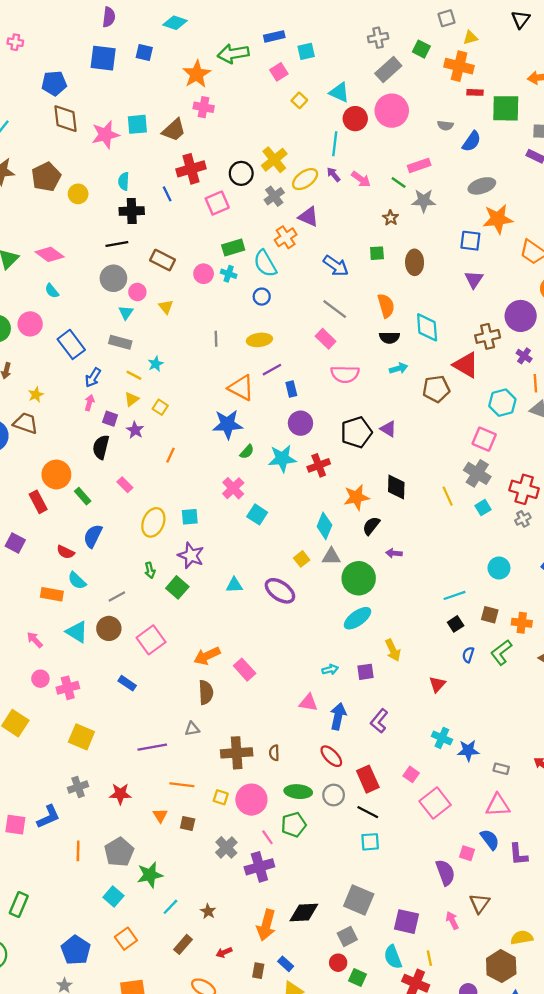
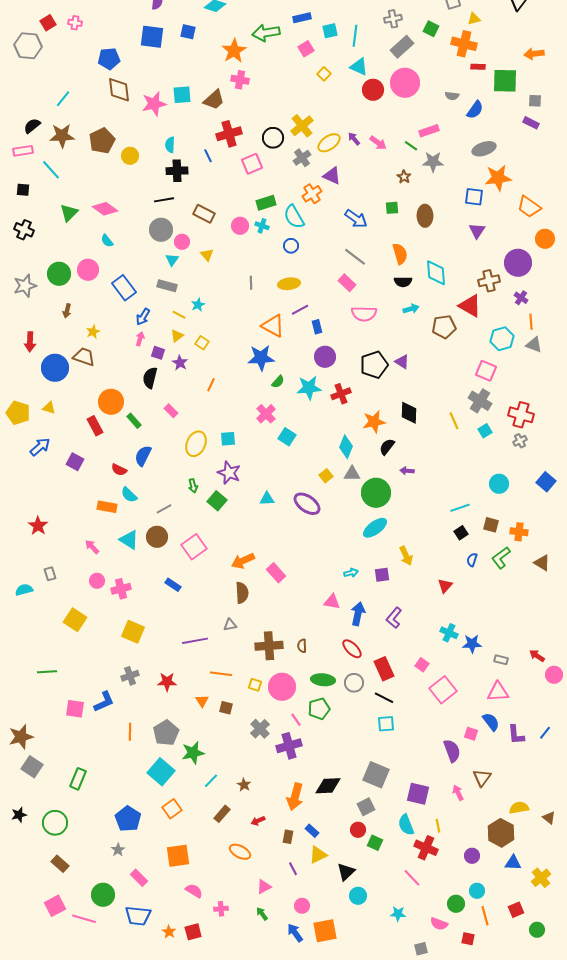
cyan line: (335, 144) -> (355, 36), moved
cyan square: (113, 897) -> (161, 772), size x1.5

